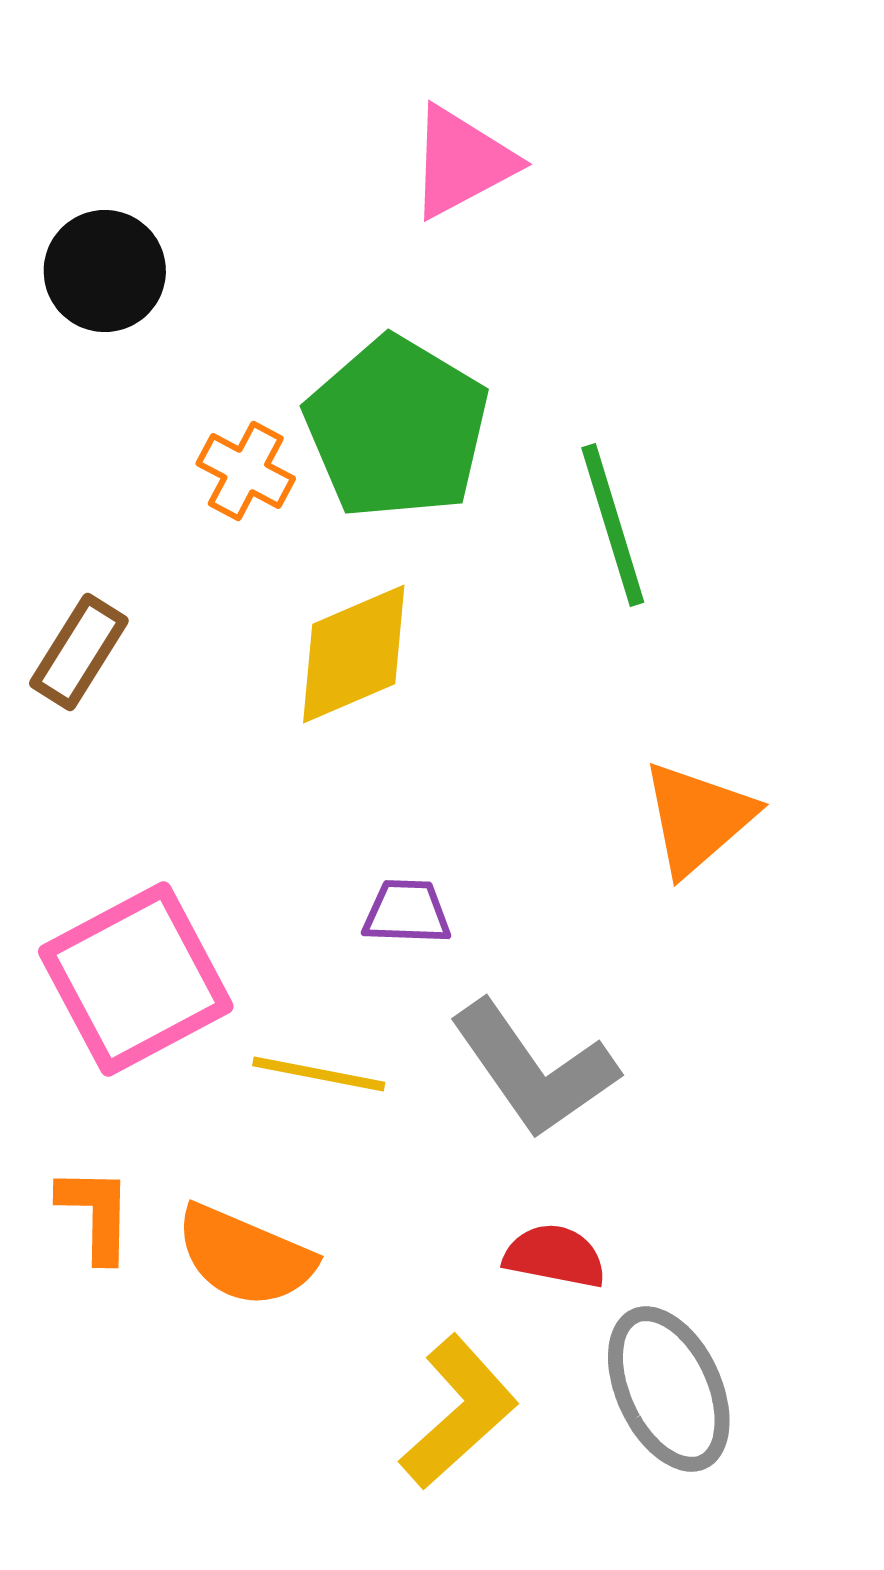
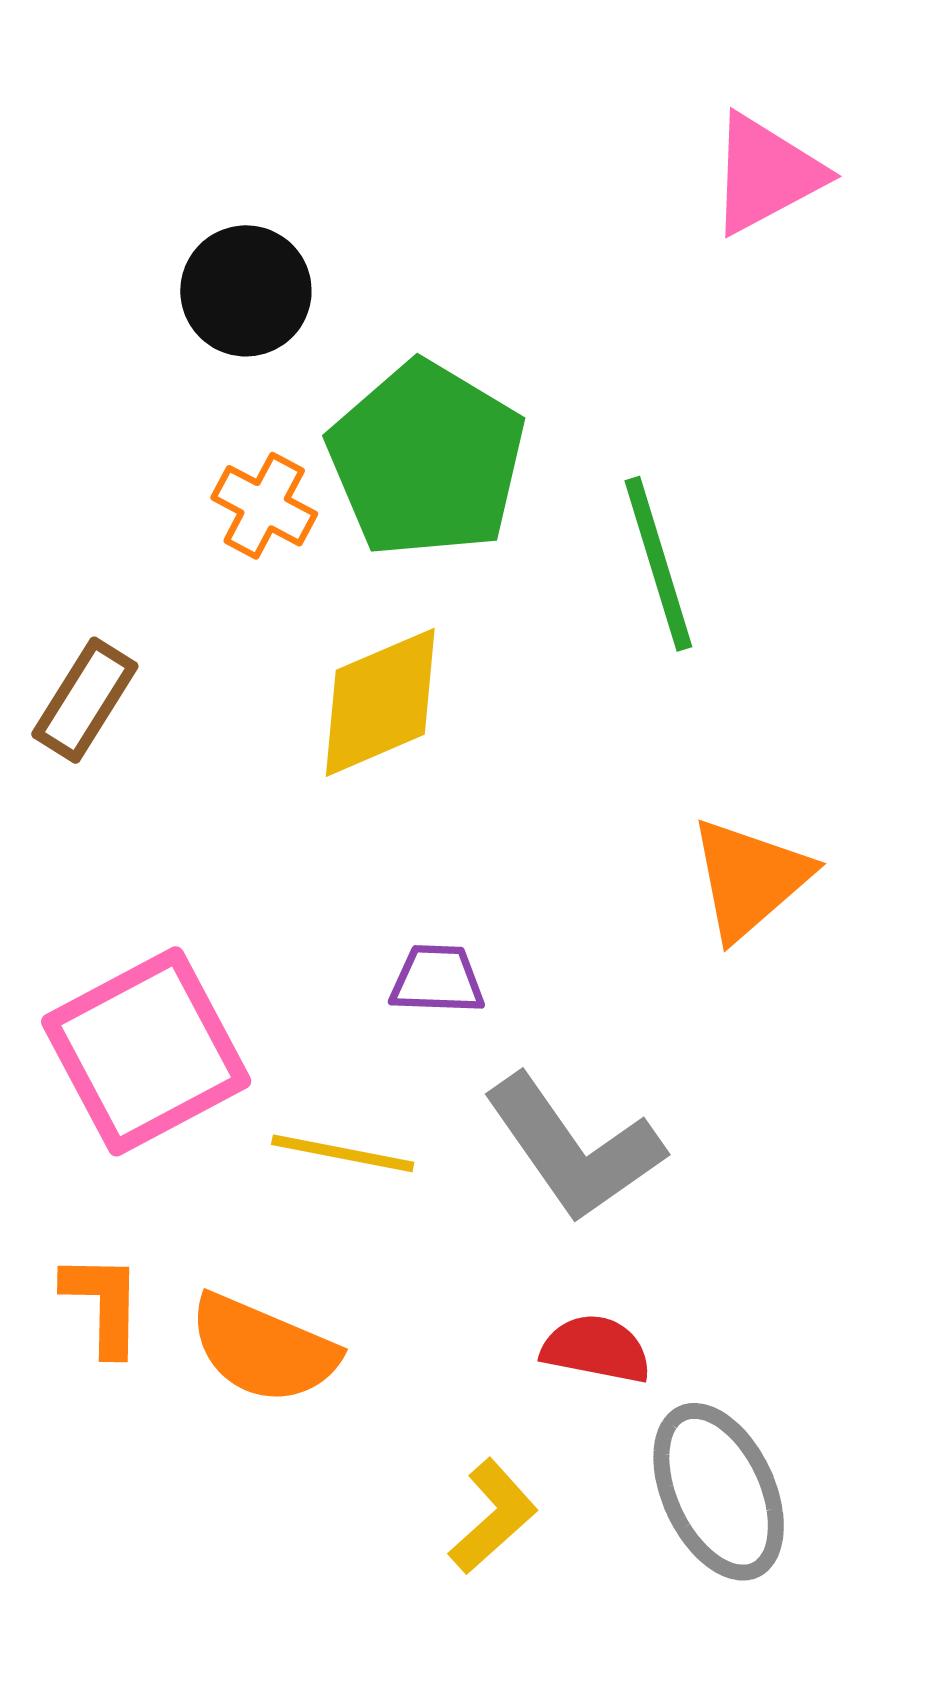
pink triangle: (462, 162) -> (766, 174), moved
black circle: (105, 271) -> (246, 291), moved
yellow L-shape: (459, 1412) -> (493, 1516), size x0.7

